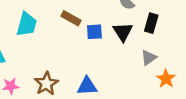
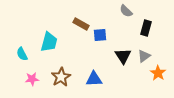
cyan trapezoid: (27, 24) -> (49, 42), moved
black triangle: (123, 32) -> (123, 56), moved

